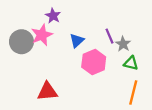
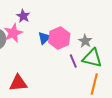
purple line: (109, 36) -> (73, 61), moved
pink hexagon: (94, 62) -> (59, 38), moved
green triangle: (131, 63) -> (92, 58), size x1.5

